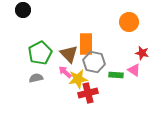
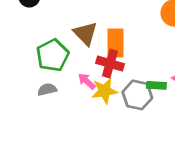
brown triangle: (69, 54) -> (85, 33), moved
gray hexagon: (94, 62) -> (137, 95), moved
red cross: (88, 93) -> (110, 63), moved, turned 30

